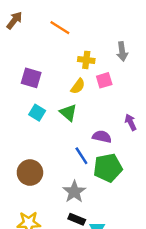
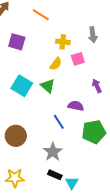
purple square: (31, 78) -> (17, 42), moved
cyan square: (37, 113) -> (22, 86), size x1.5
purple arrow: (131, 122) -> (97, 86), moved
green pentagon: (108, 168) -> (94, 132), moved

